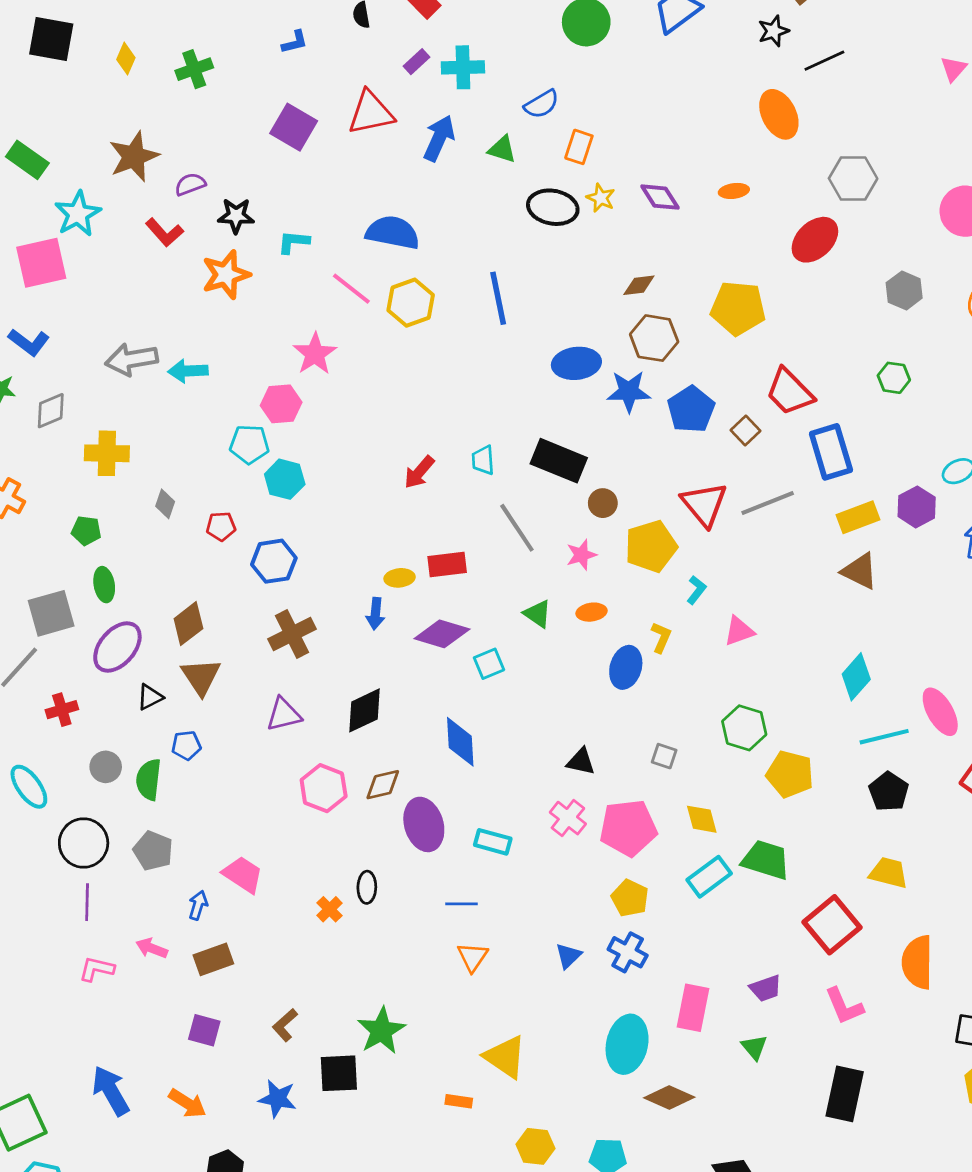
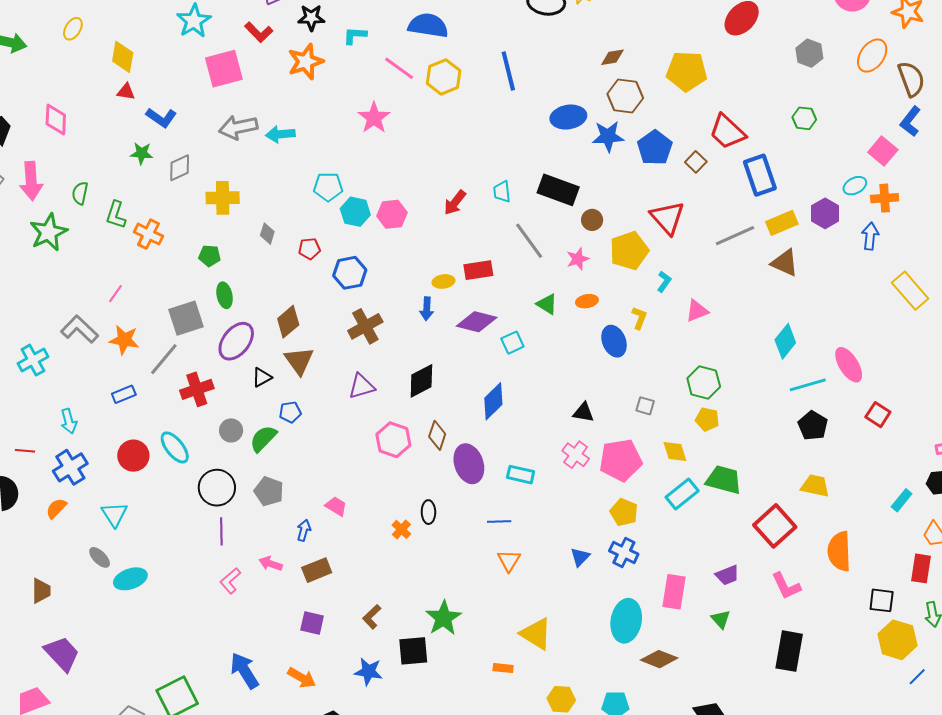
pink square: (41, 263) -> (224, 69), moved
pink hexagon: (281, 404) -> (392, 214), moved
gray line: (768, 503) -> (735, 236), moved
blue ellipse: (626, 667) -> (614, 341), turned -36
red cross: (62, 710) -> (197, 389), size x1.4
blue diamond: (460, 742) -> (493, 401), turned 51
yellow pentagon: (790, 774) -> (707, 419), moved, size x0.7
green semicircle: (149, 780) -> (263, 439), turned 40
brown diamond: (383, 785) -> (437, 435), turned -56
pink trapezoid: (243, 874) -> (336, 506), size x0.7
pink L-shape: (97, 969) -> (230, 581), turned -52

